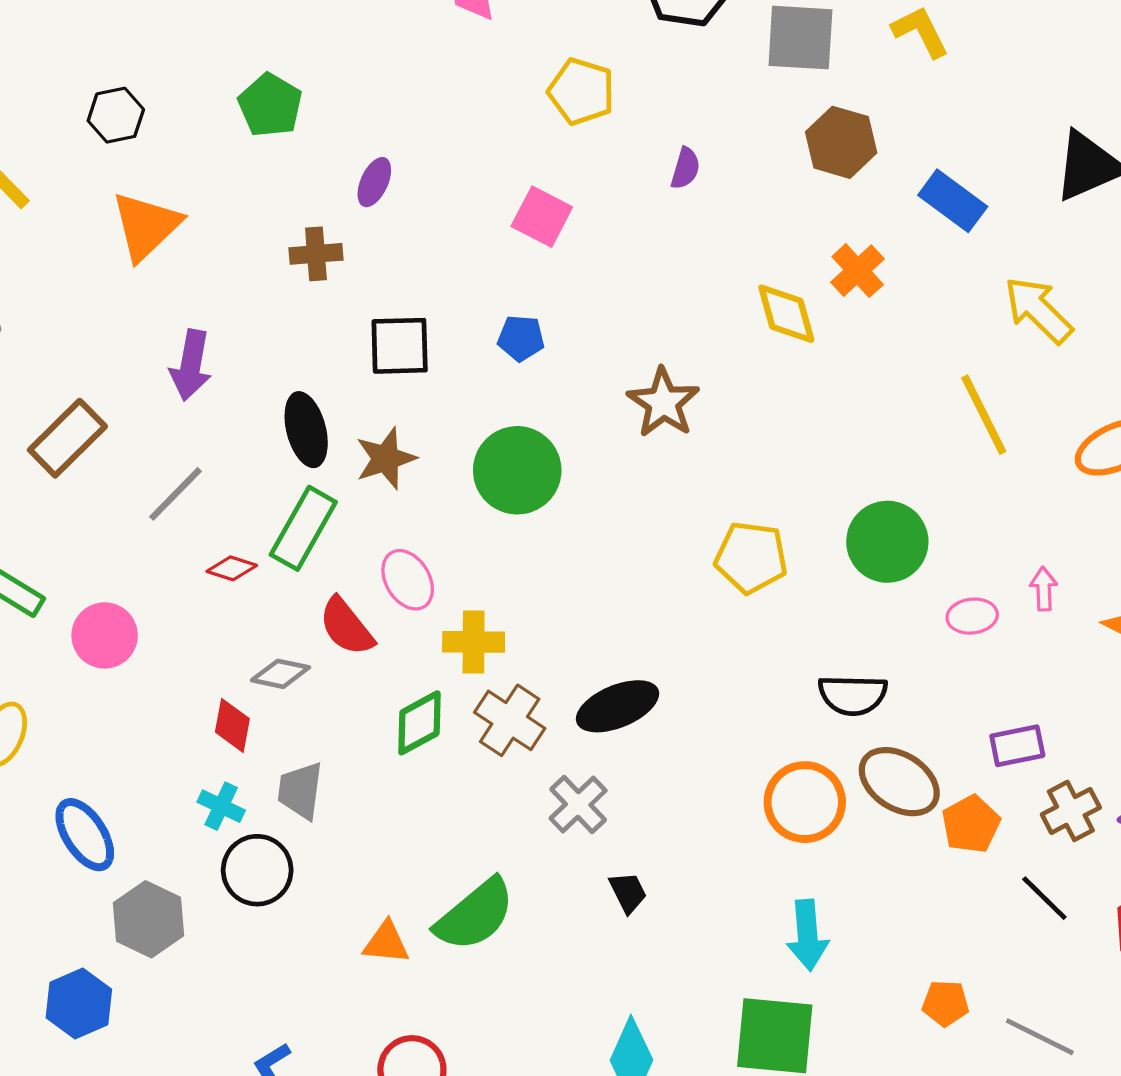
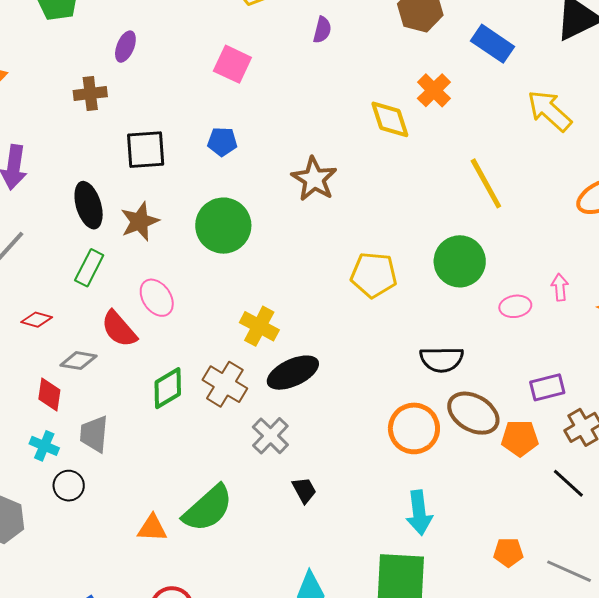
yellow line: (984, 415) -> (486, 183), moved
green rectangle: (303, 528) -> (89, 268), size x0.7
red diamond: (232, 568) -> (37, 320), moved
yellow cross: (474, 642) -> (259, 326), moved, turned 30
orange pentagon: (971, 824) -> (520, 438), turned 30
black circle: (257, 870) -> (69, 486), size x0.7

